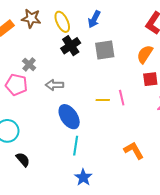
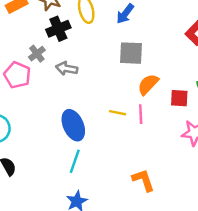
black cross: (71, 46) -> (58, 29), moved
orange semicircle: (145, 54) -> (148, 84), moved
gray arrow: (54, 85) -> (67, 68), moved

